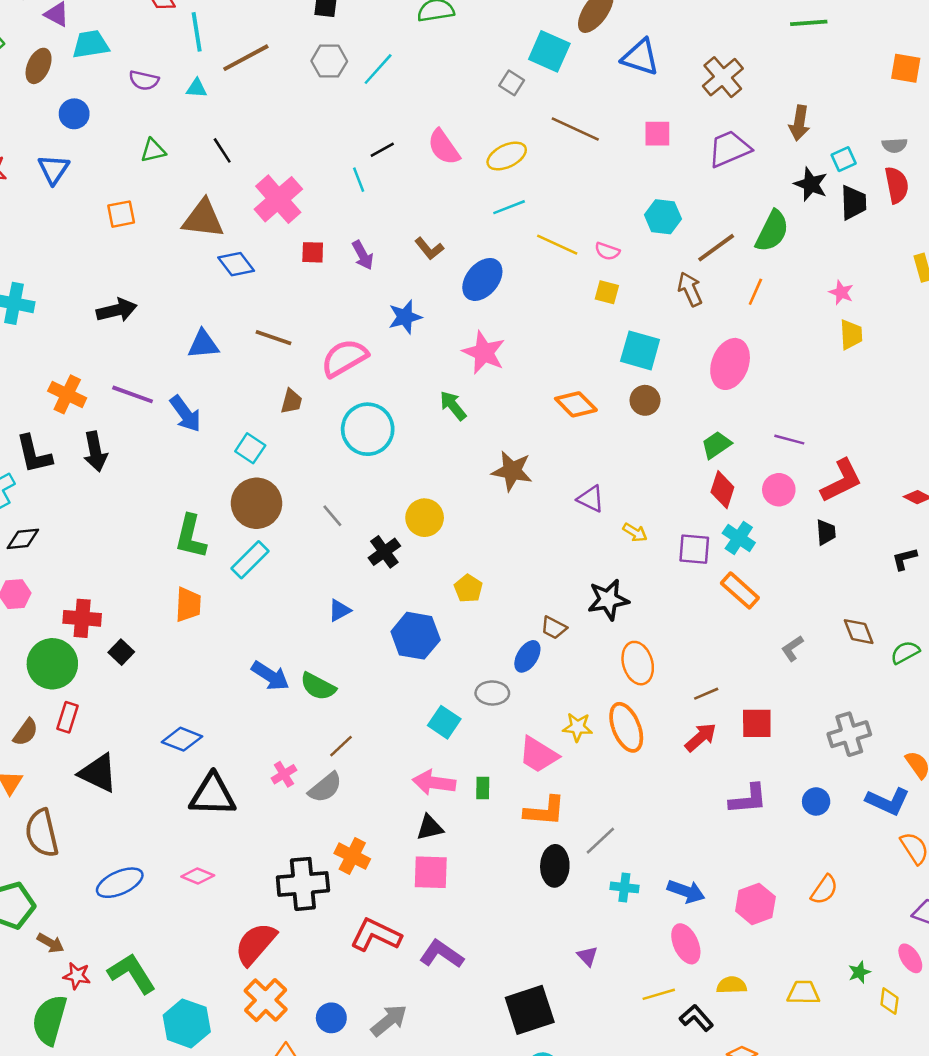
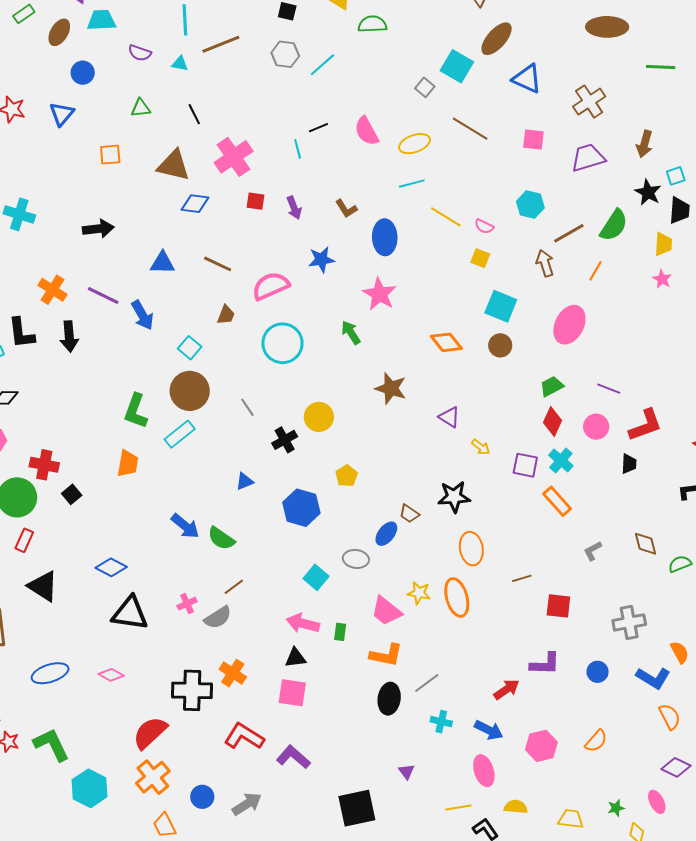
blue diamond: (236, 264) -> (195, 204), turned -52
blue ellipse: (482, 279) -> (385, 237), turned -48
yellow trapezoid: (851, 335) -> (663, 244), moved
red arrow: (701, 737) -> (506, 689), moved

